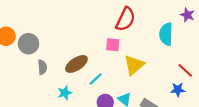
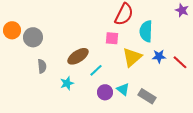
cyan semicircle: (166, 34) -> (146, 31), moved
gray semicircle: (42, 67) -> (42, 66), moved
blue star: (178, 90) -> (159, 56), moved

